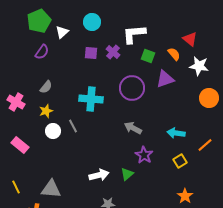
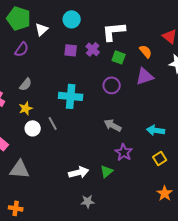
green pentagon: (39, 21) -> (19, 18), turned -30
orange semicircle: (174, 54) -> (146, 51), moved
green square: (148, 56) -> (119, 57), moved
purple circle: (132, 88) -> (112, 85), size x0.7
gray triangle: (51, 189) -> (20, 169), moved

